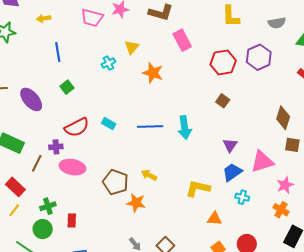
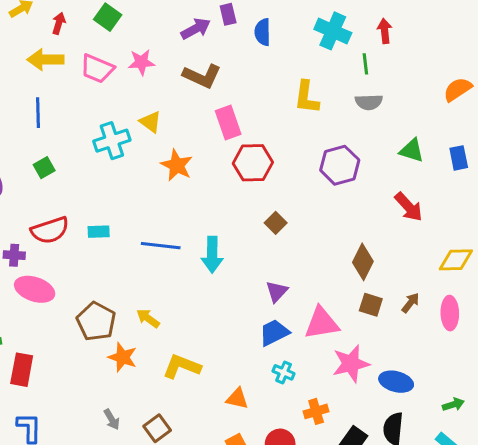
yellow arrow: (44, 18) -> (46, 60), moved, size x1.6
gray semicircle: (277, 23) -> (369, 102), moved
yellow triangle: (132, 47) -> (150, 122), turned -42
red hexagon: (223, 62) -> (253, 163), moved
cyan cross: (108, 63) -> (112, 141), size x1.6
cyan rectangle: (109, 123) -> (99, 232), turned -40
pink star: (285, 185) -> (351, 364), size x1.4
yellow L-shape: (198, 188) -> (182, 366), moved
orange cross: (281, 210) -> (316, 411), moved, turned 35
red rectangle: (72, 221) -> (22, 370), size x1.5

